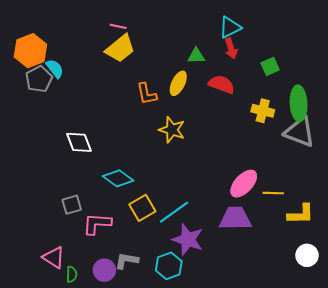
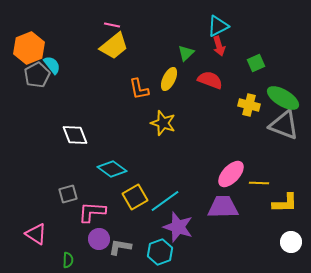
green triangle: (196, 56) -> (186, 53), turned -42
green ellipse: (299, 103) -> (283, 98), turned -56
pink triangle: (54, 257) -> (36, 234), moved
purple circle: (104, 270) -> (99, 239), moved

